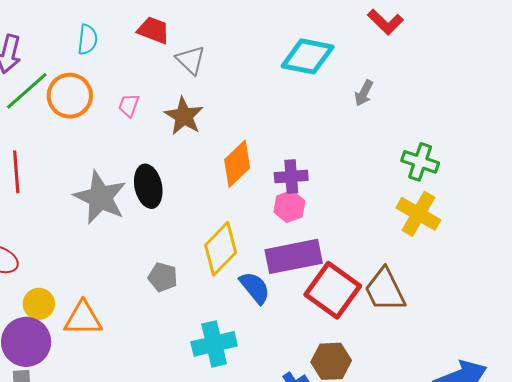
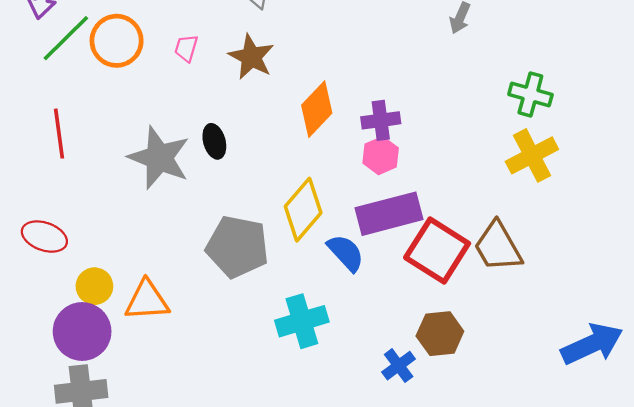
black ellipse: (148, 186) -> (214, 141), size x0.7
yellow cross: (418, 214) -> (532, 155), turned 36
gray pentagon: (163, 277) -> (237, 247), size x1.8

